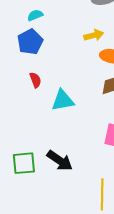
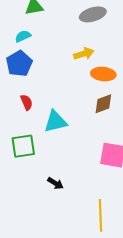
black arrow: (60, 161) -> (55, 183), size x0.6
green square: (24, 163) -> (23, 146), moved

